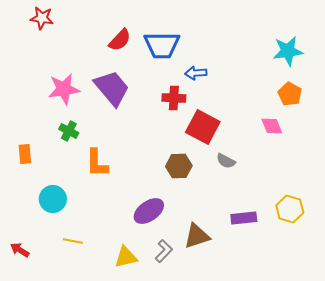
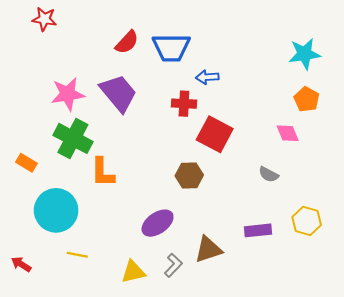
green cross: (69, 131) -> (73, 138), size x1.8
orange rectangle: (25, 154) -> (26, 163), turned -54
gray semicircle: (226, 161) -> (269, 174), moved
cyan circle: (53, 199) -> (56, 210), size x1.5

